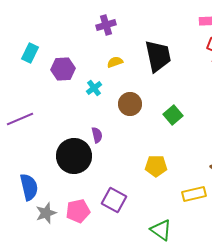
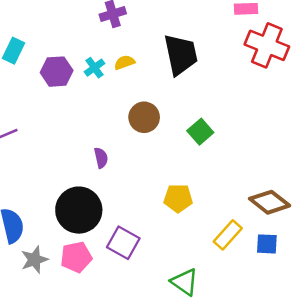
cyan cross: (94, 88) -> (94, 68), moved
black circle: (74, 156) -> (79, 210), moved
yellow rectangle: (194, 194) -> (228, 235), turned -35

